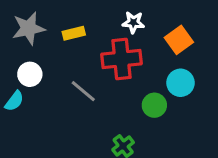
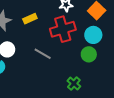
cyan circle: (180, 83) -> (93, 35), moved

